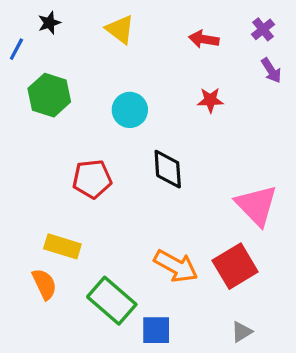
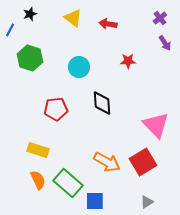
red arrow: (204, 39) -> (108, 24), moved
orange semicircle: (44, 284) -> (38, 180), moved

